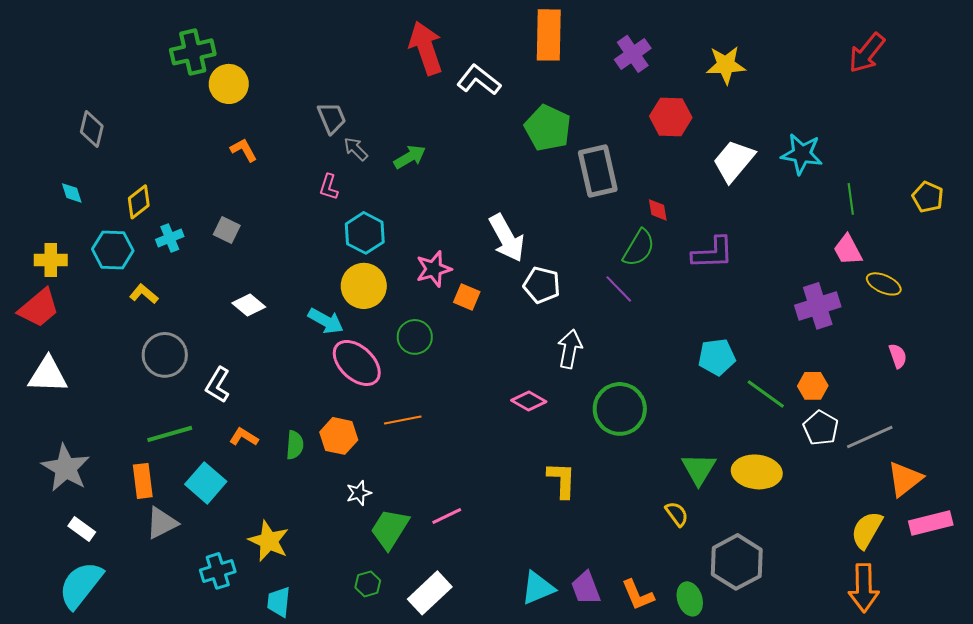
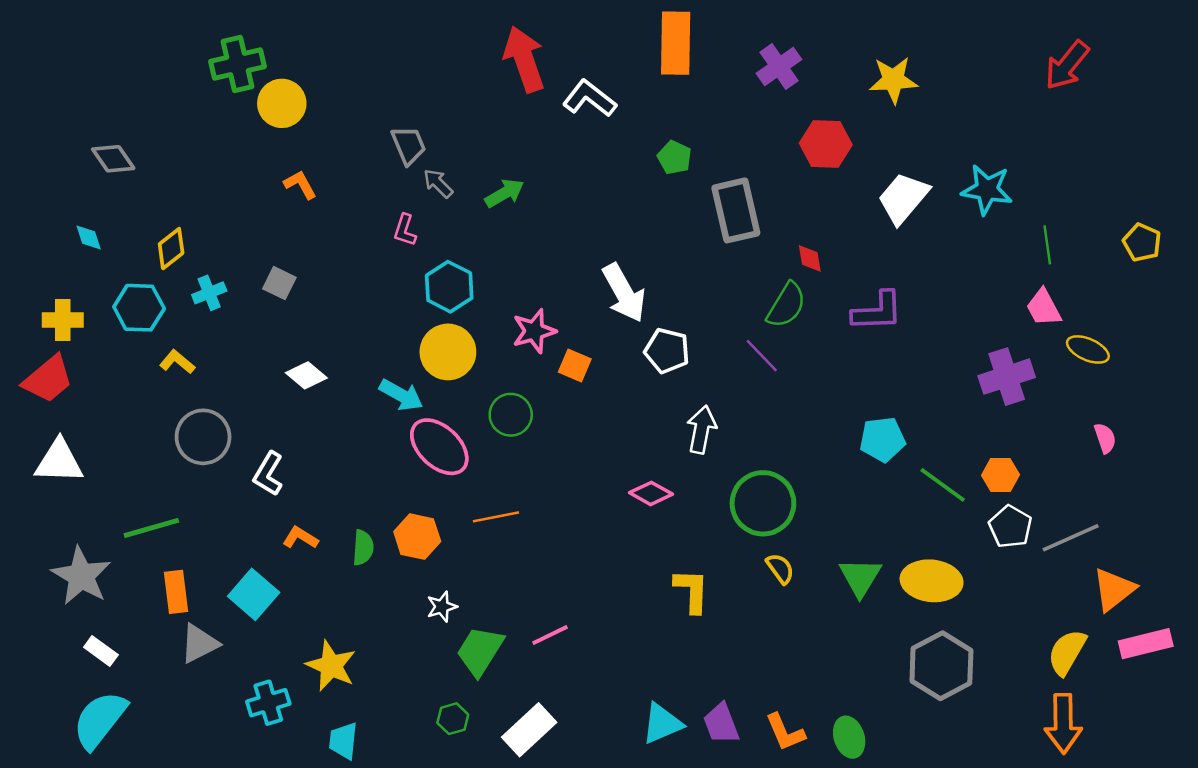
green pentagon: (548, 128) -> (674, 158), size x0.6
gray diamond: (92, 129) -> (113, 159), turned -48
green line: (170, 434) -> (151, 528), moved
yellow semicircle: (677, 514) -> (780, 569), moved
gray hexagon: (737, 562) -> (941, 666), moved

